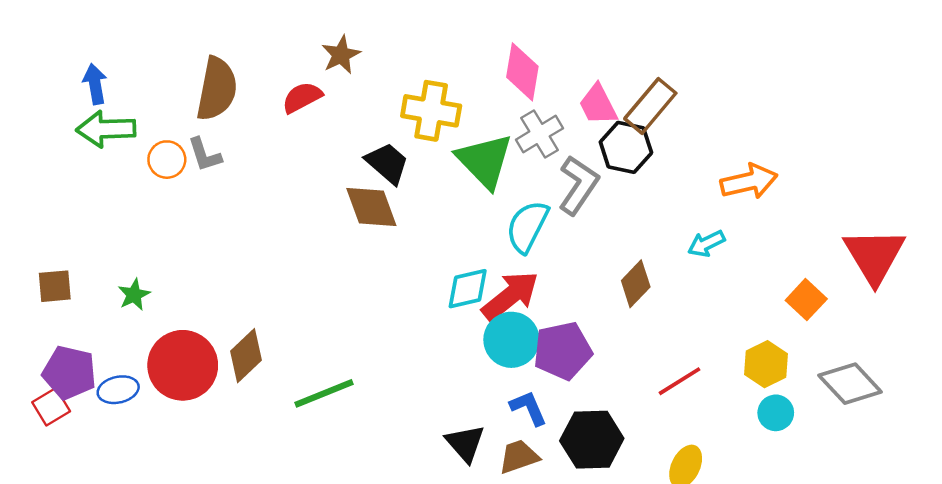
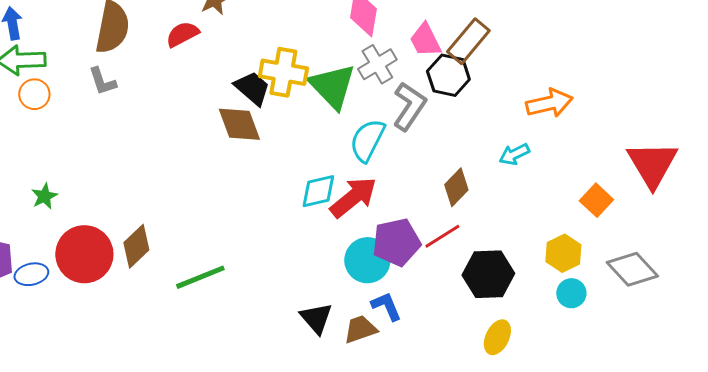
yellow cross: (431, 111) -> (283, 72), moved
orange circle: (167, 160) -> (34, 94), moved
cyan circle: (511, 340) -> (367, 260), moved
red line: (680, 381) -> (442, 236), moved
blue L-shape: (529, 408) -> (386, 306), moved
black hexagon: (592, 440) -> (488, 274), moved

